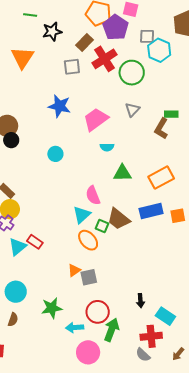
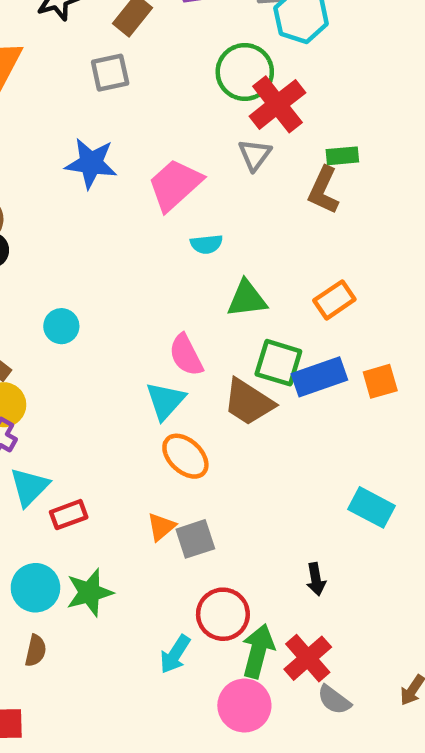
red cross: (105, 59) -> (277, 104), moved
cyan circle: (55, 154) -> (61, 326), moved
orange rectangle: (161, 178) -> (334, 300), size x0.7
green square: (102, 226) -> (278, 363), moved, size x1.5
red rectangle: (35, 242) -> (69, 515), moved, turned -49
green star: (52, 308) -> (90, 592), moved
cyan rectangle: (165, 316) -> (372, 507), moved
cyan arrow: (75, 327) -> (175, 654), turned -48
red cross: (151, 336) -> (308, 658), moved, turned -30
pink circle: (88, 352) -> (244, 706), moved

